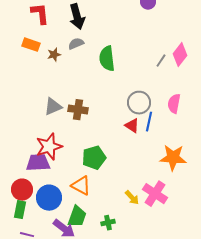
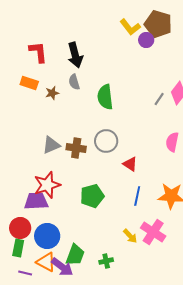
gray semicircle: (76, 44) -> (74, 82), turned -84
gray circle: (139, 103) -> (106, 141), moved
blue line: (149, 122) -> (137, 196), moved
orange triangle: (81, 186) -> (46, 262), moved

